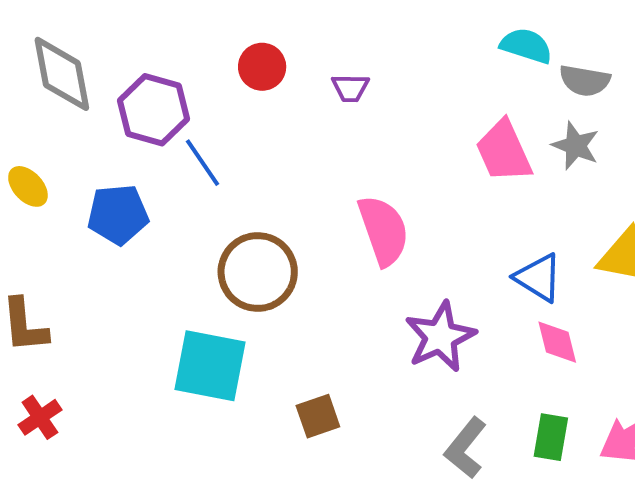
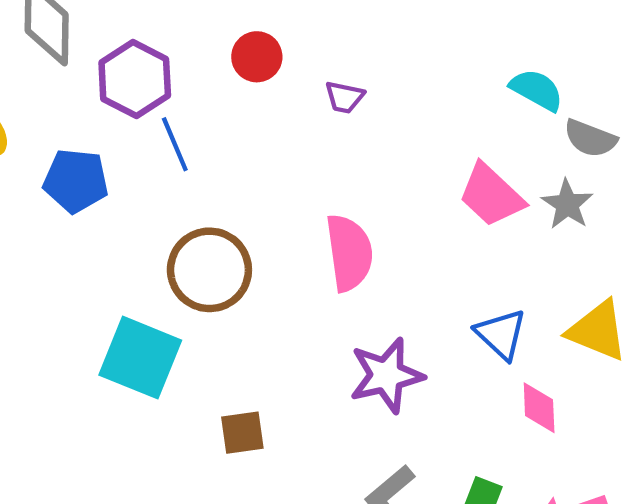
pink trapezoid: (504, 151) -> (491, 195), turned -34
pink diamond: (557, 342) -> (539, 408), moved

